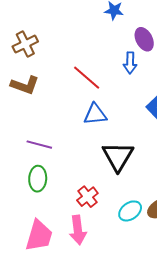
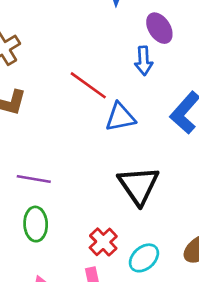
blue triangle: (95, 114) -> (120, 117), moved
cyan ellipse: (130, 211) -> (144, 258), moved

